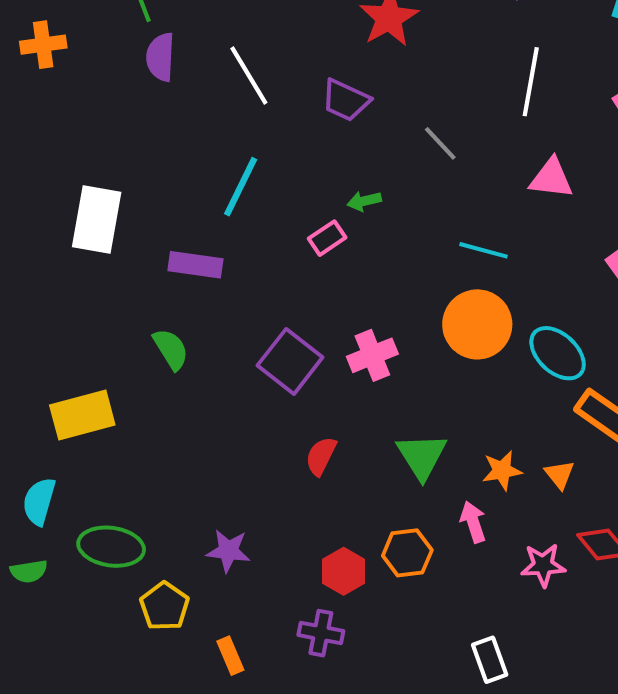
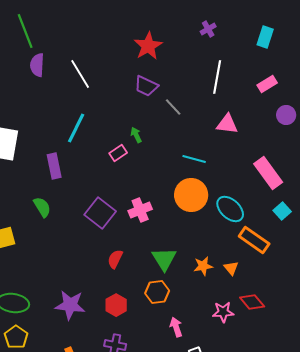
purple trapezoid: (346, 100) -> (146, 86), moved
green arrow: (364, 201) -> (136, 135), turned 77
purple rectangle: (195, 265) -> (54, 166), turned 70
pink arrow: (473, 522) -> (176, 327), moved
purple star: (228, 551) -> (70, 305), size x1.4
orange hexagon: (407, 553) -> (157, 292), moved
red hexagon: (344, 571) -> (116, 305), moved
yellow pentagon: (165, 606) -> (16, 337), moved

